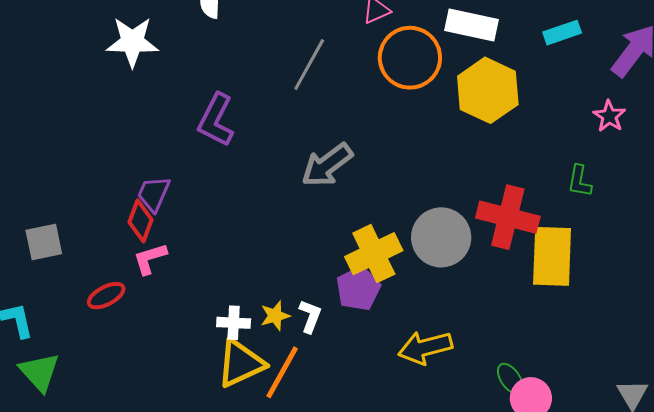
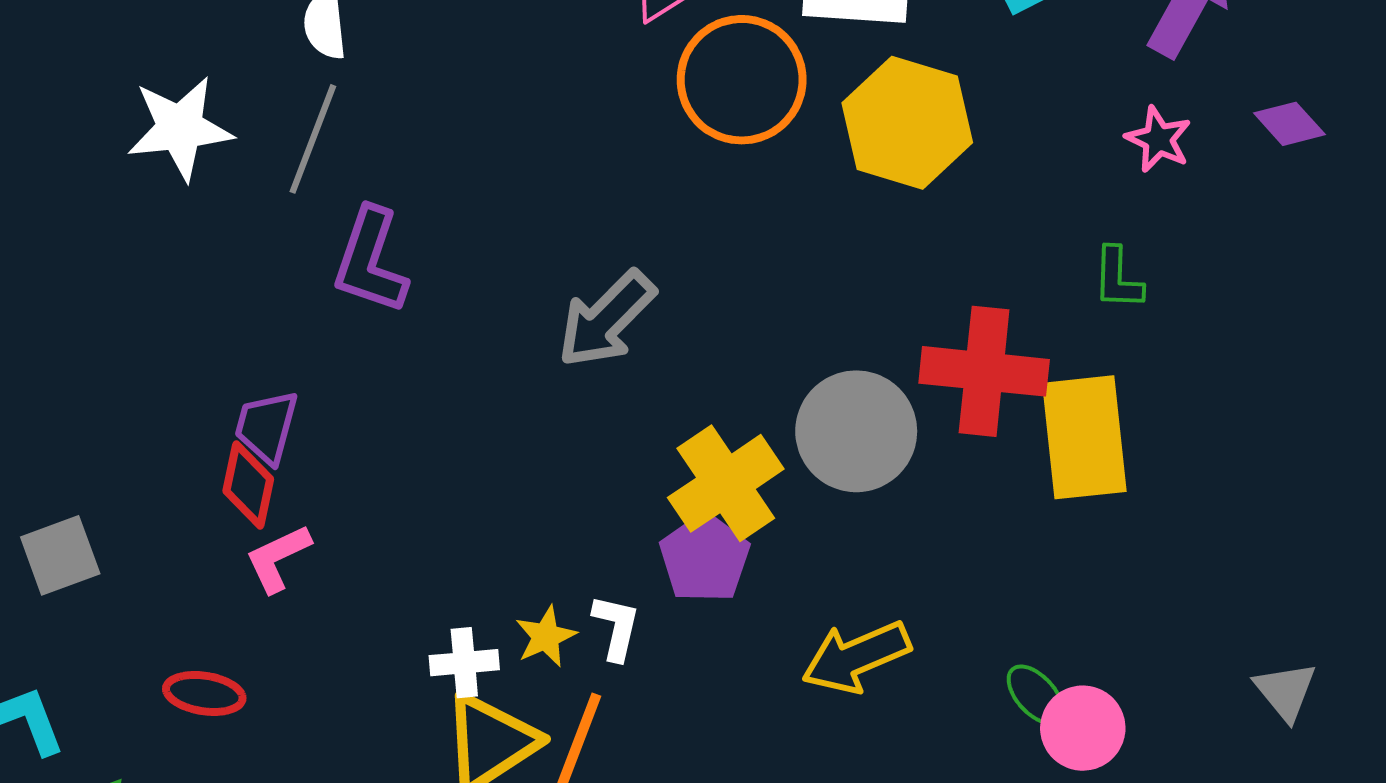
gray line: (309, 65) -> (313, 139), moved
red ellipse: (106, 296) -> (204, 693), moved, turned 45

